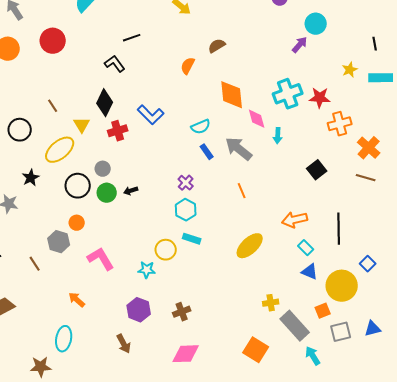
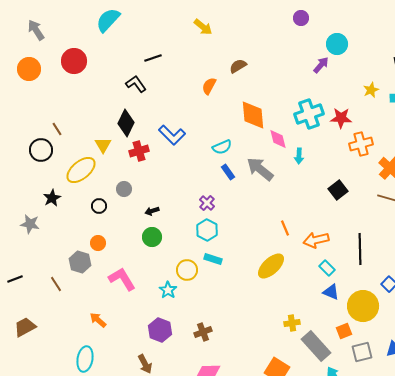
brown line: (53, 106) -> (57, 129), moved
black circle: (78, 186) -> (99, 206), size x0.6
orange line: (242, 191) -> (285, 228), moved
green circle: (107, 193) -> (152, 237), moved
cyan star: (147, 270) -> (168, 290), turned 30

